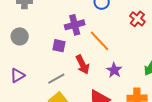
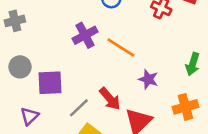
purple square: (59, 46) -> (50, 83), moved, size x1.5
red arrow: (83, 65) -> (110, 99), moved

